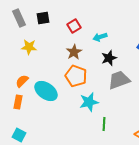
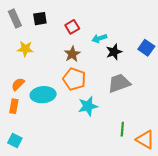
black star: (109, 58) -> (114, 52), moved
cyan ellipse: (46, 91) -> (43, 95), turned -40
green line: (104, 124) -> (122, 129), moved

